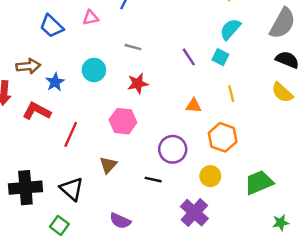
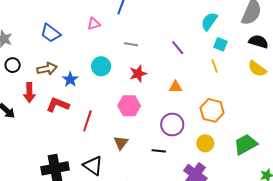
blue trapezoid: (52, 26) -> (51, 33), moved
cyan square: (220, 57) -> (221, 44), moved
yellow line: (231, 94) -> (215, 66), moved
orange triangle: (194, 106) -> (176, 87), moved

